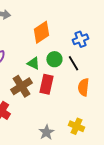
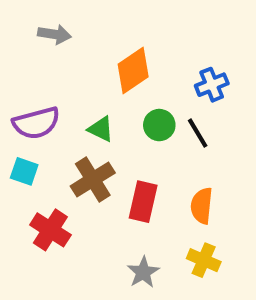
green triangle: (33, 63) -> (101, 129), moved
red rectangle: (46, 84) -> (143, 202), moved
orange semicircle: (83, 87) -> (202, 206), moved

